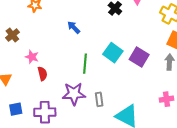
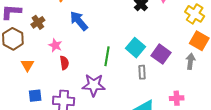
blue arrow: (74, 27) -> (79, 21), moved, size x1.5
gray rectangle: (99, 99) -> (142, 72), moved
pink cross: (166, 99) -> (177, 98), moved

